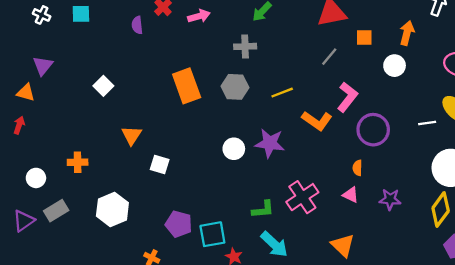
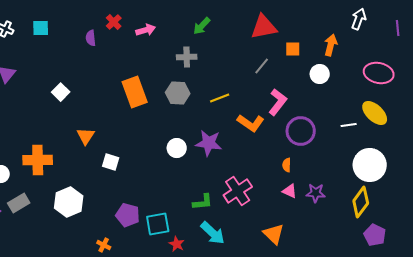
orange cross: (78, 162) -> (38, 160), size x1.6
pink triangle: (351, 195) -> (290, 191), moved

